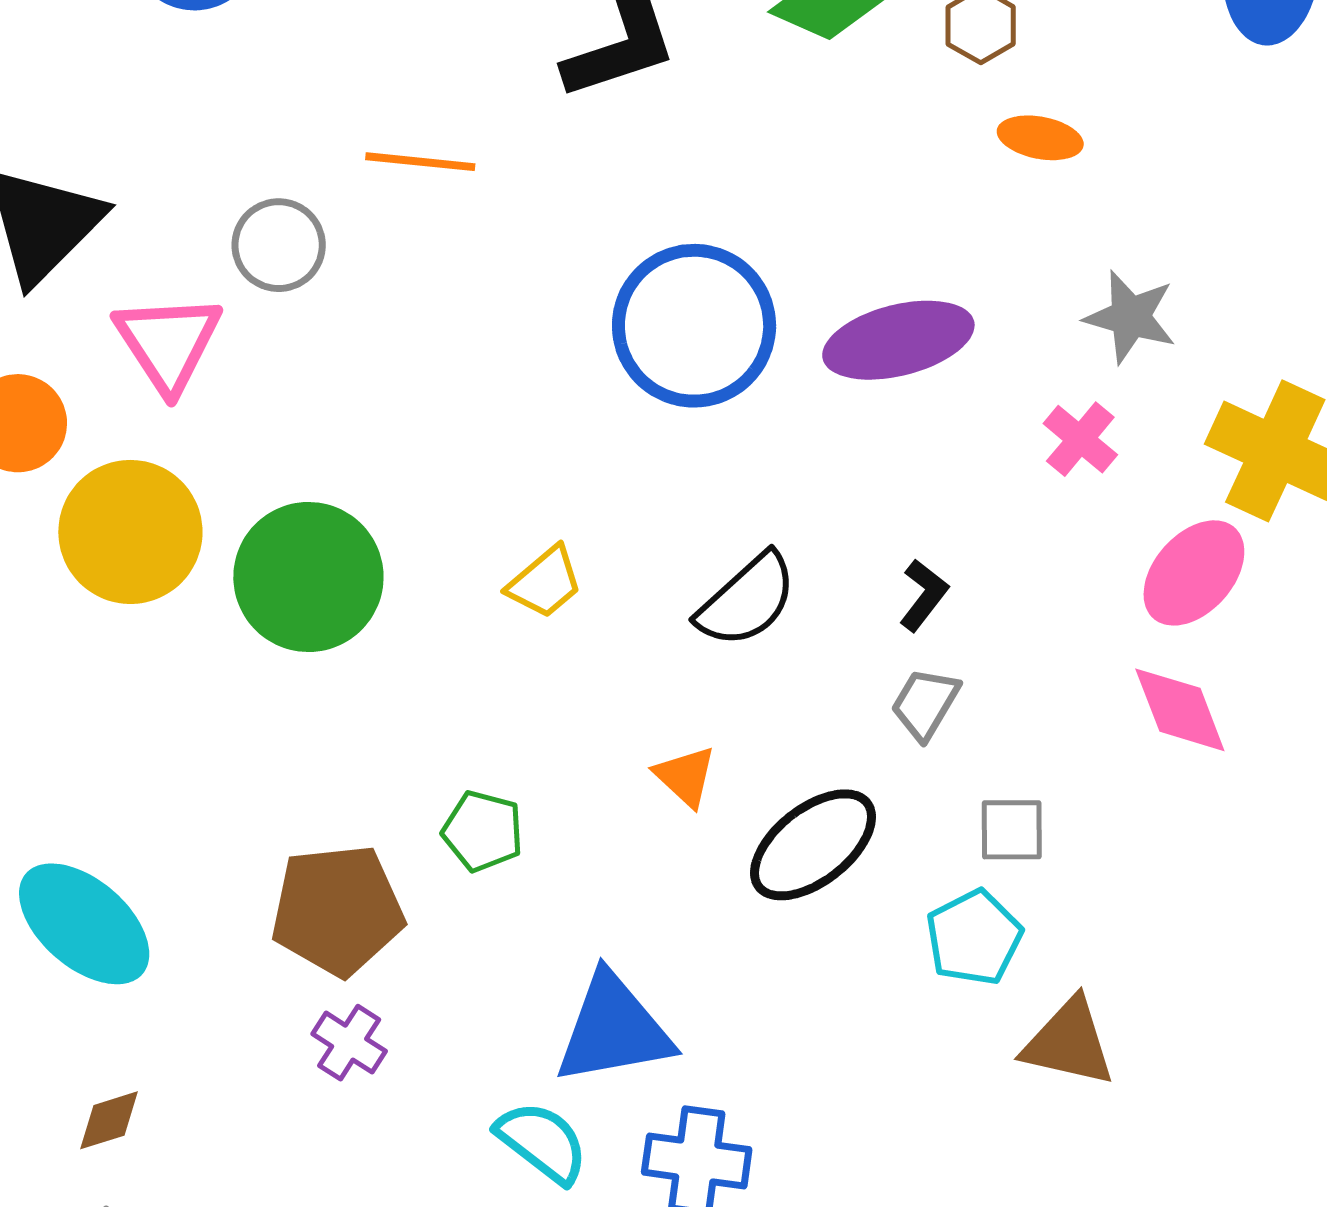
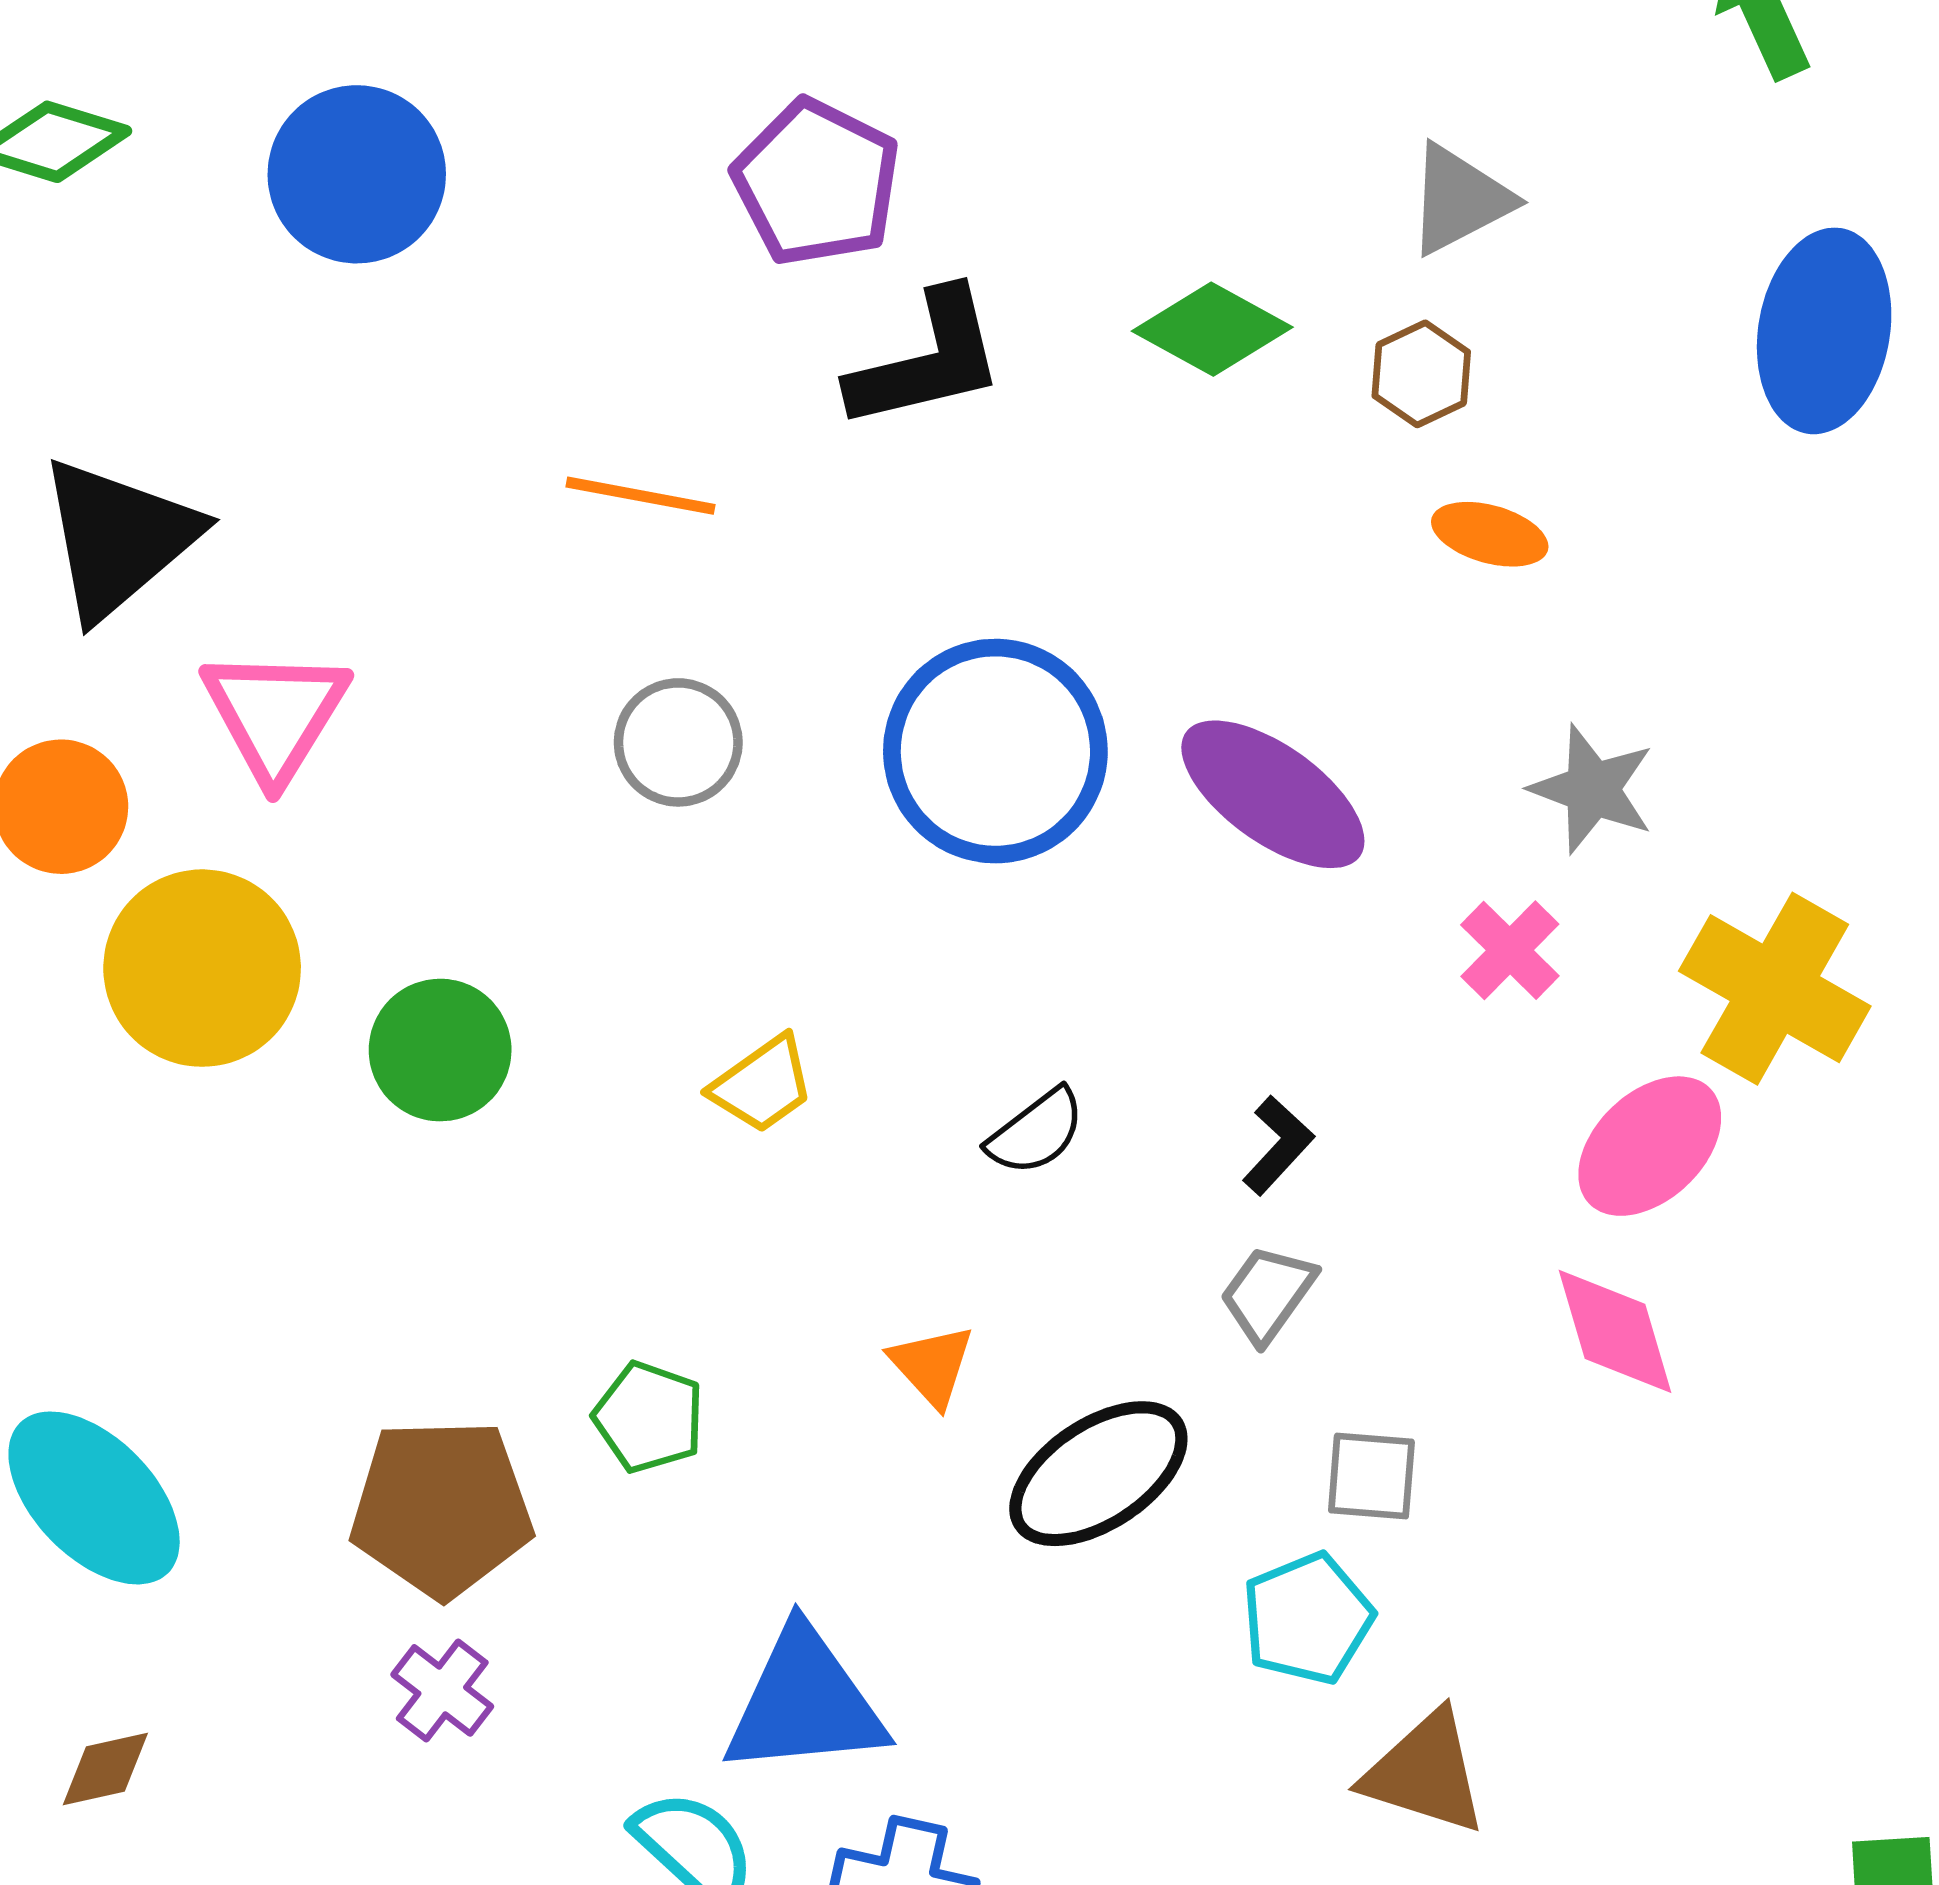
gray circle: (279, 245) -> (678, 742), moved
purple ellipse: (898, 340) -> (1273, 794), turned 45
green circle: (308, 577) -> (440, 1050), size x0.7
black semicircle: (747, 600) -> (1036, 1132), size x0.7

